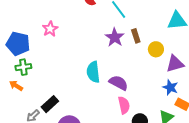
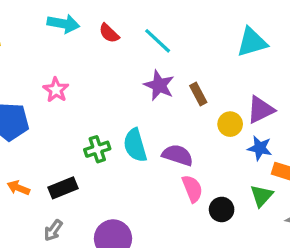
brown rectangle: (136, 36) -> (198, 94), moved
yellow circle: (156, 49) -> (230, 124), moved
green cross: (23, 67) -> (97, 149), moved
black rectangle: (50, 104) -> (63, 188), moved, turned 30

